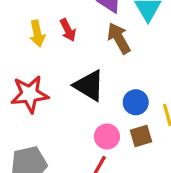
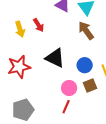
brown arrow: (119, 38) -> (86, 30), moved

